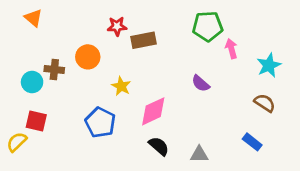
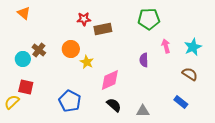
pink arrow: (231, 49) -> (166, 46), moved
orange circle: (88, 57) -> (71, 49), moved
brown cross: (54, 69) -> (39, 50), turned 32
purple semicircle: (201, 83) -> (144, 60), turned 48
blue pentagon: (100, 122) -> (70, 101), moved

